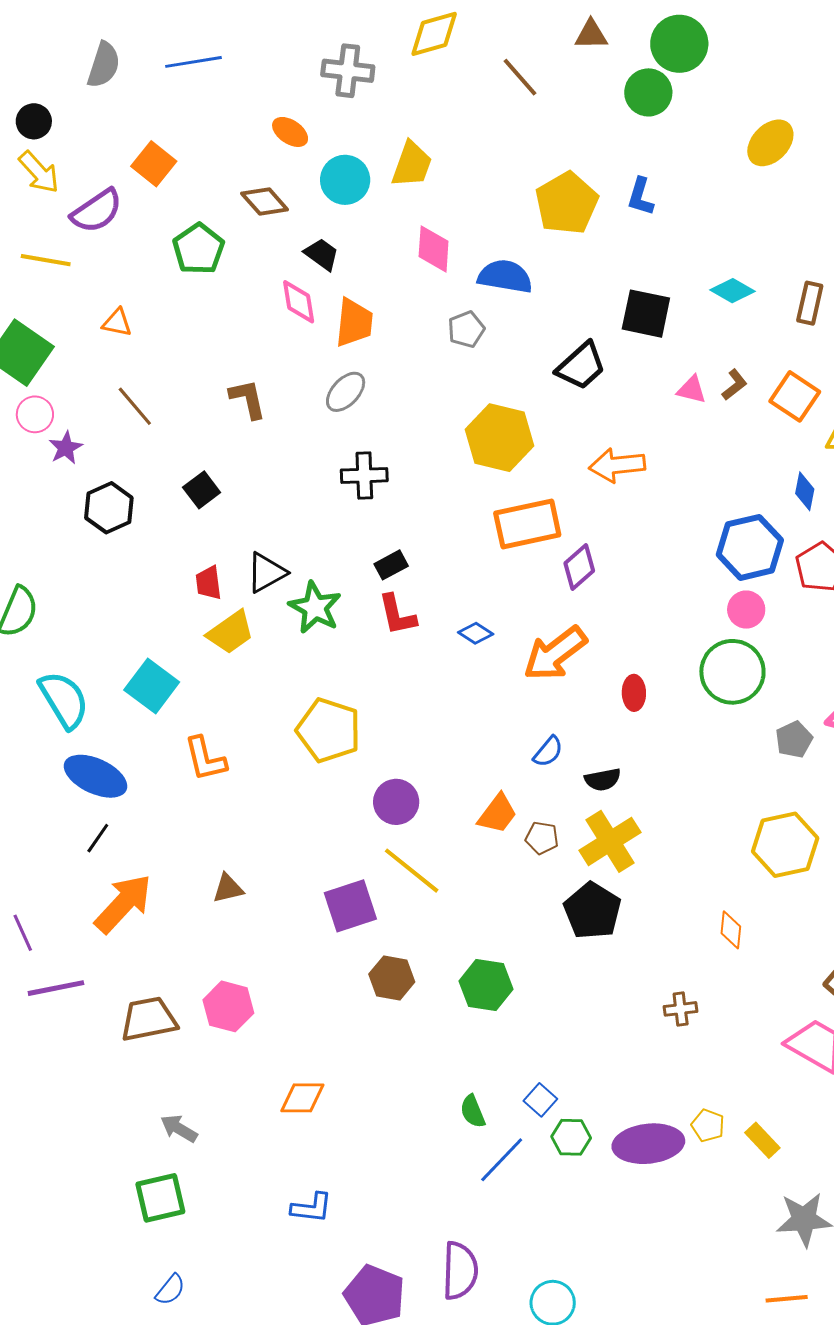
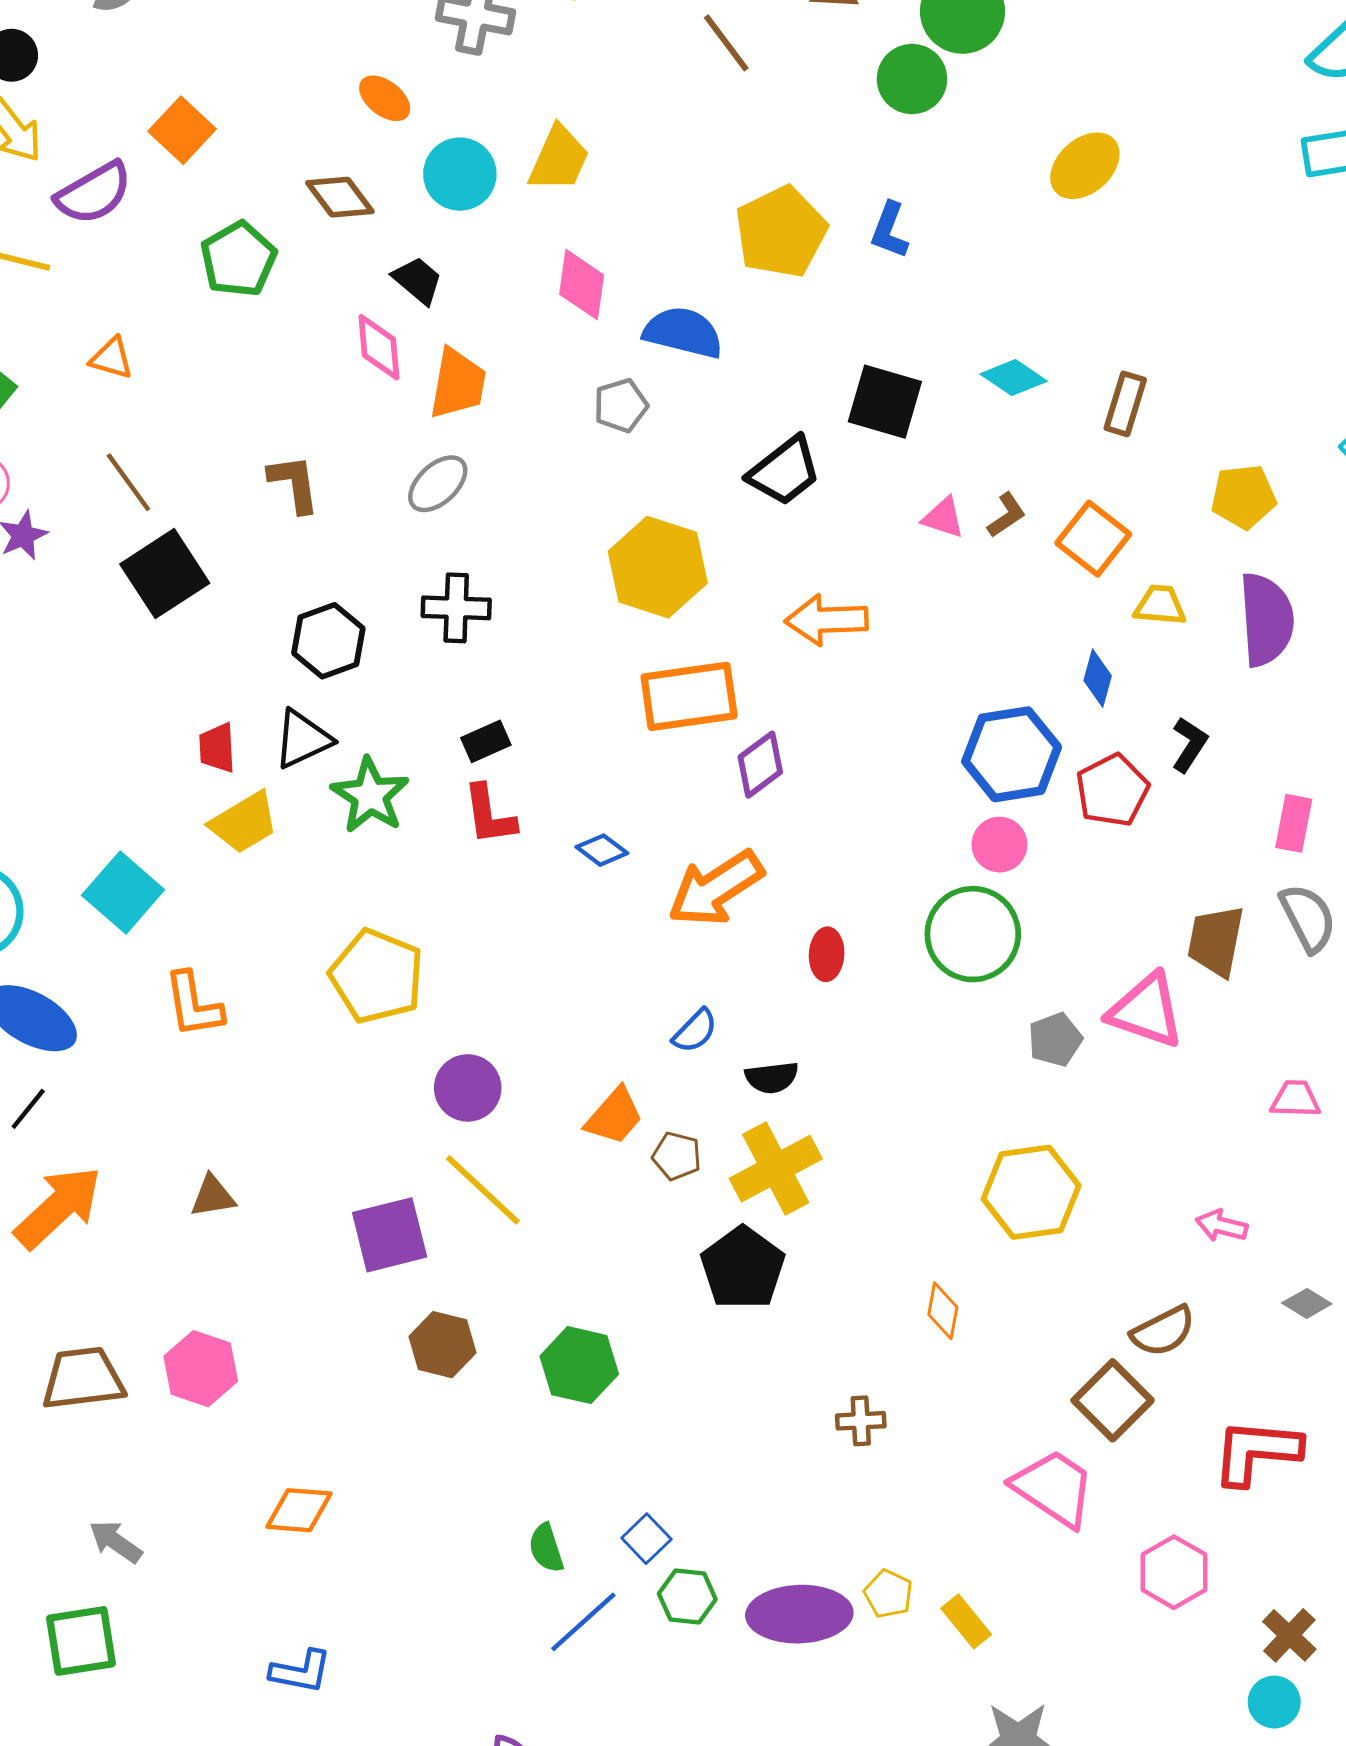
black square: (202, 490) -> (165, 574), moved, size x1.6
black hexagon: (109, 508) -> (328, 641), moved

